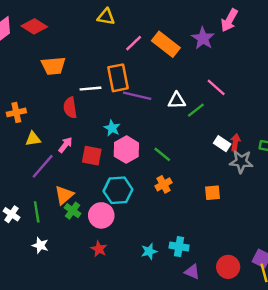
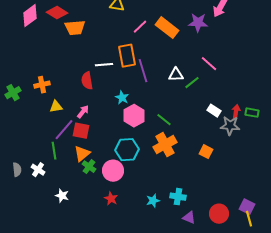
purple star: (203, 38) -> (198, 23), turned -30
orange trapezoid: (53, 66) -> (75, 28), moved
purple line: (137, 96) -> (143, 71), turned 60
red arrow: (235, 142) -> (236, 112), moved
red square: (92, 156) -> (81, 131), moved
orange cross: (164, 184) -> (165, 145), size x1.6
orange square: (213, 193) -> (206, 152), turned 32
green line: (37, 212) -> (54, 151), moved

